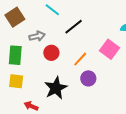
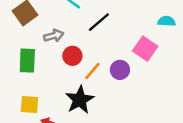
orange line: (80, 59) -> (92, 71), moved
purple circle: (88, 78) -> (120, 70), moved
yellow square: (16, 81) -> (30, 104), moved

